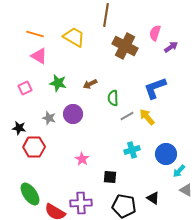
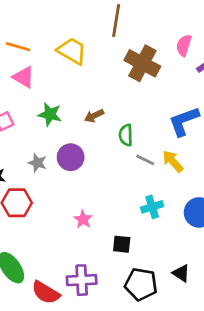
gray line: (127, 116) -> (145, 160), turned 56

